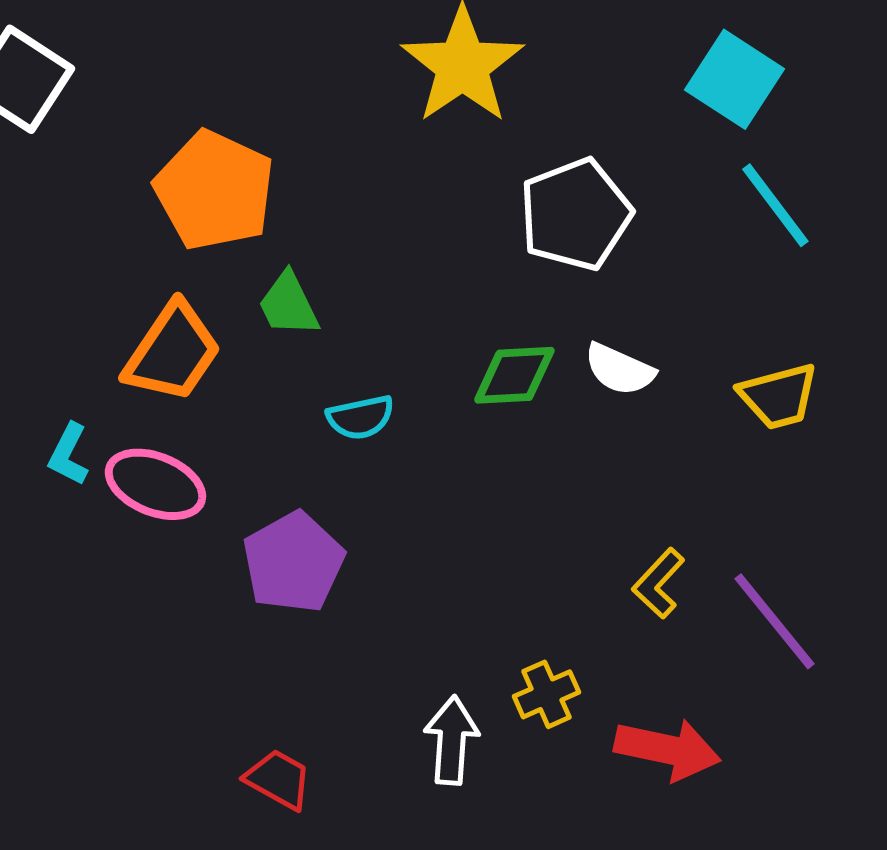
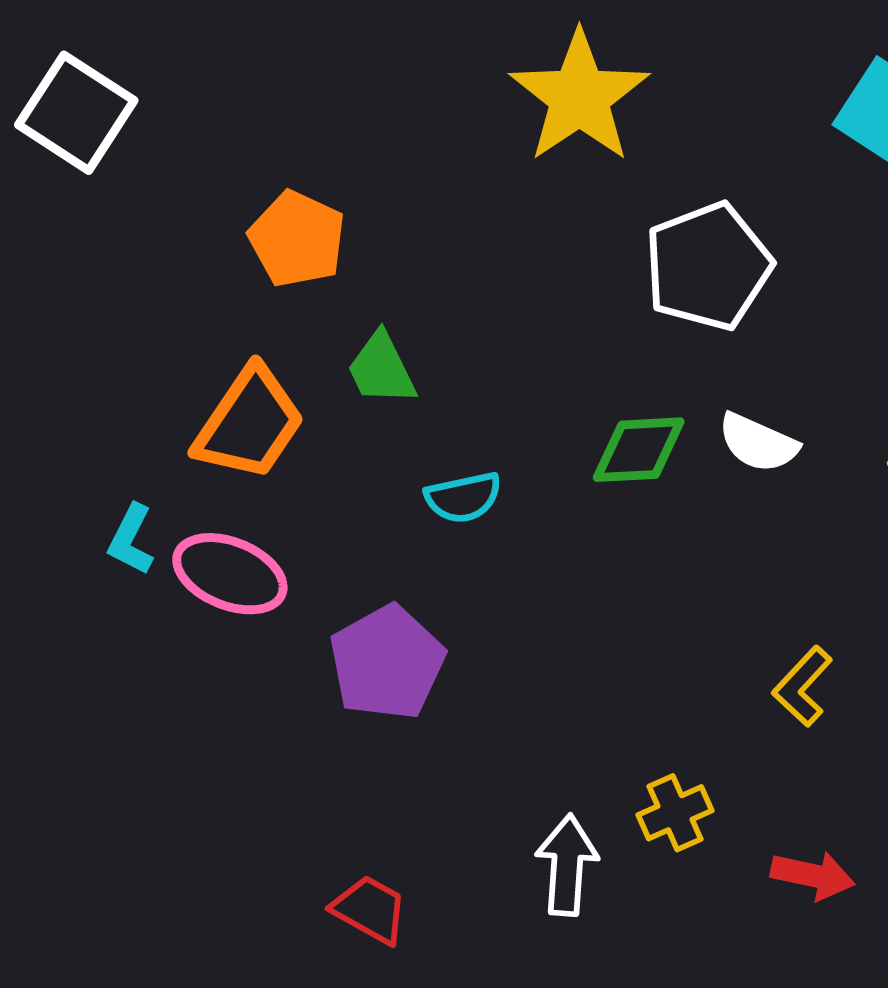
orange pentagon: (214, 190) -> (297, 239), size x0.7
red arrow: (667, 749) -> (813, 875), size x0.7

